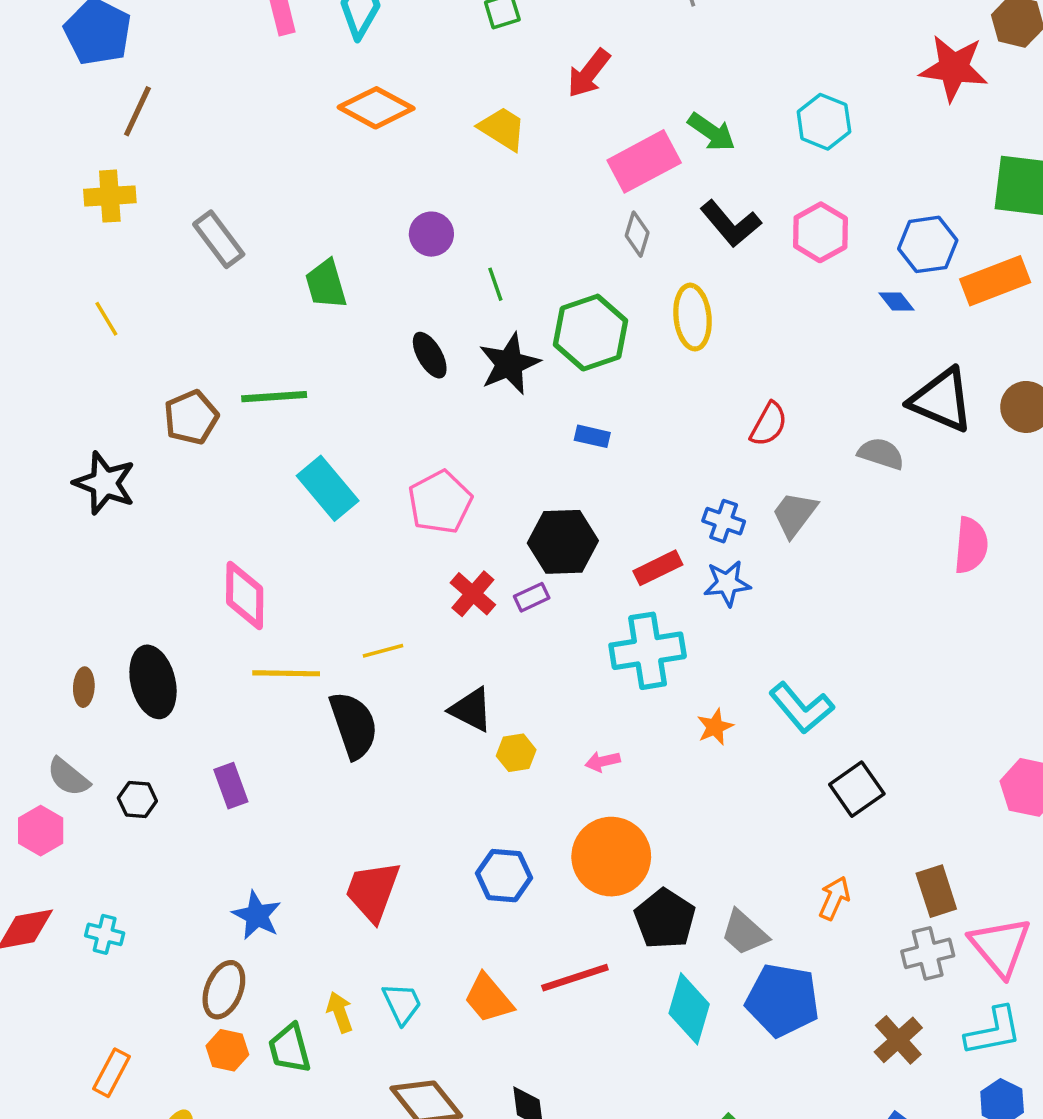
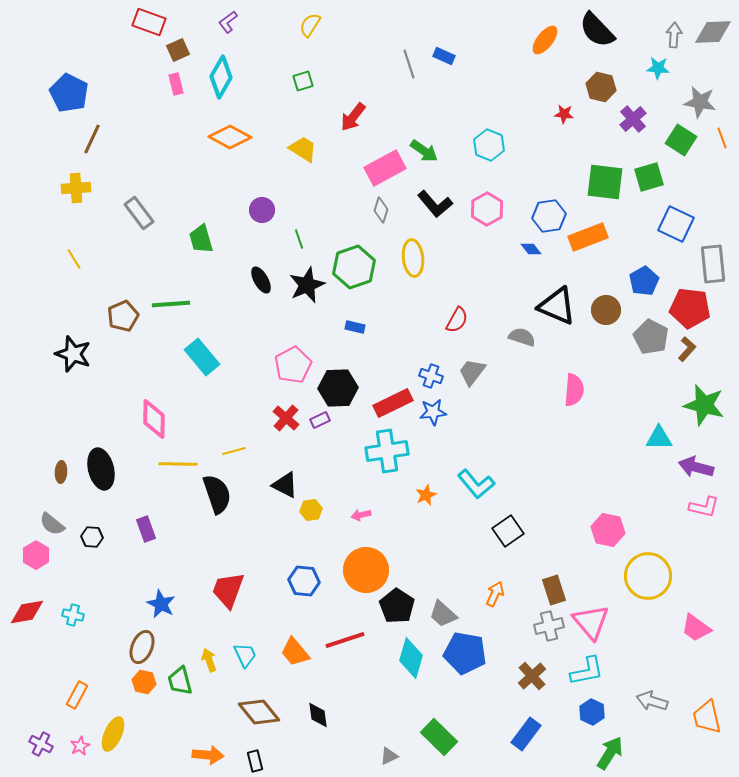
red star: (954, 68) -> (564, 114), size x0.5
pink pentagon: (440, 502) -> (293, 365), moved
red rectangle: (658, 568) -> (393, 403), size x1.4

